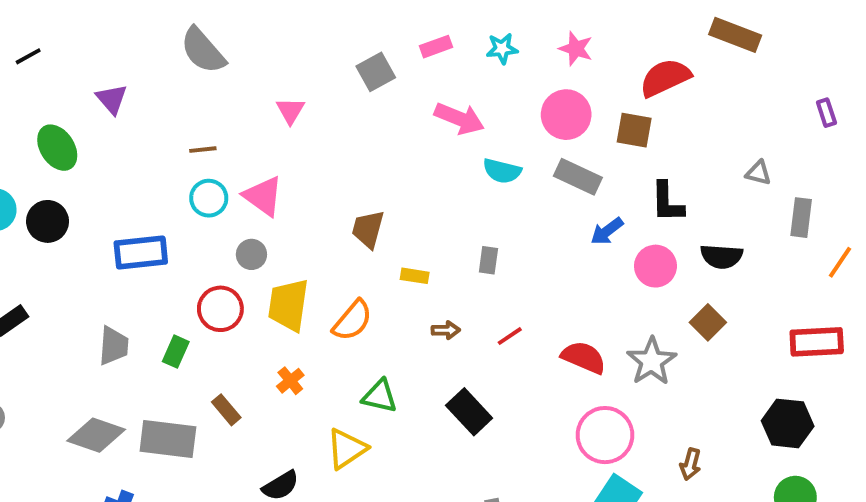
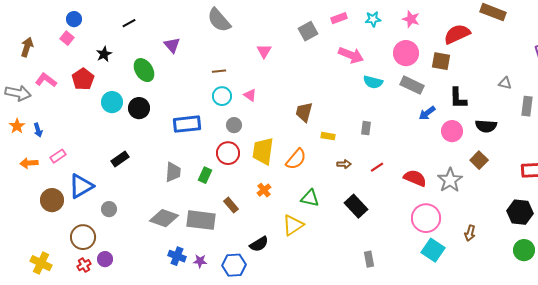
pink triangle: (263, 196) -> (250, 95), size x0.6
gray circle: (251, 254) -> (234, 125), moved

